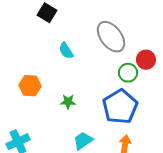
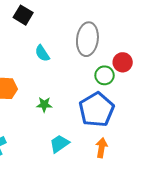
gray ellipse: (111, 37) -> (87, 39), turned 44

